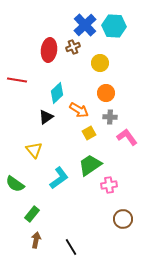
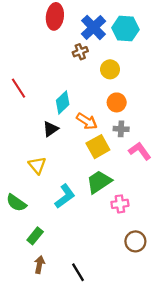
red ellipse: (49, 50) -> (55, 16), moved
red line: (17, 80) -> (19, 88), turned 48
yellow square: (89, 133) -> (98, 147), size x1.5

